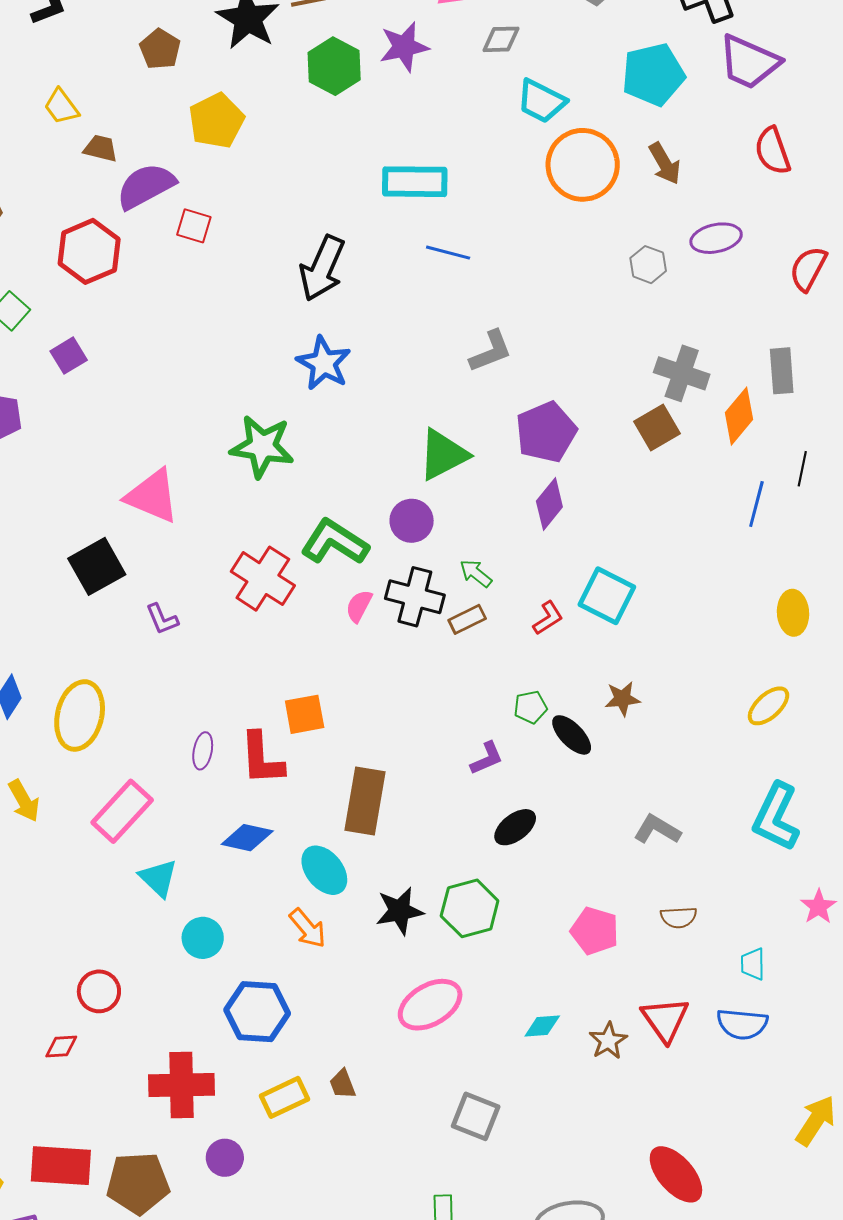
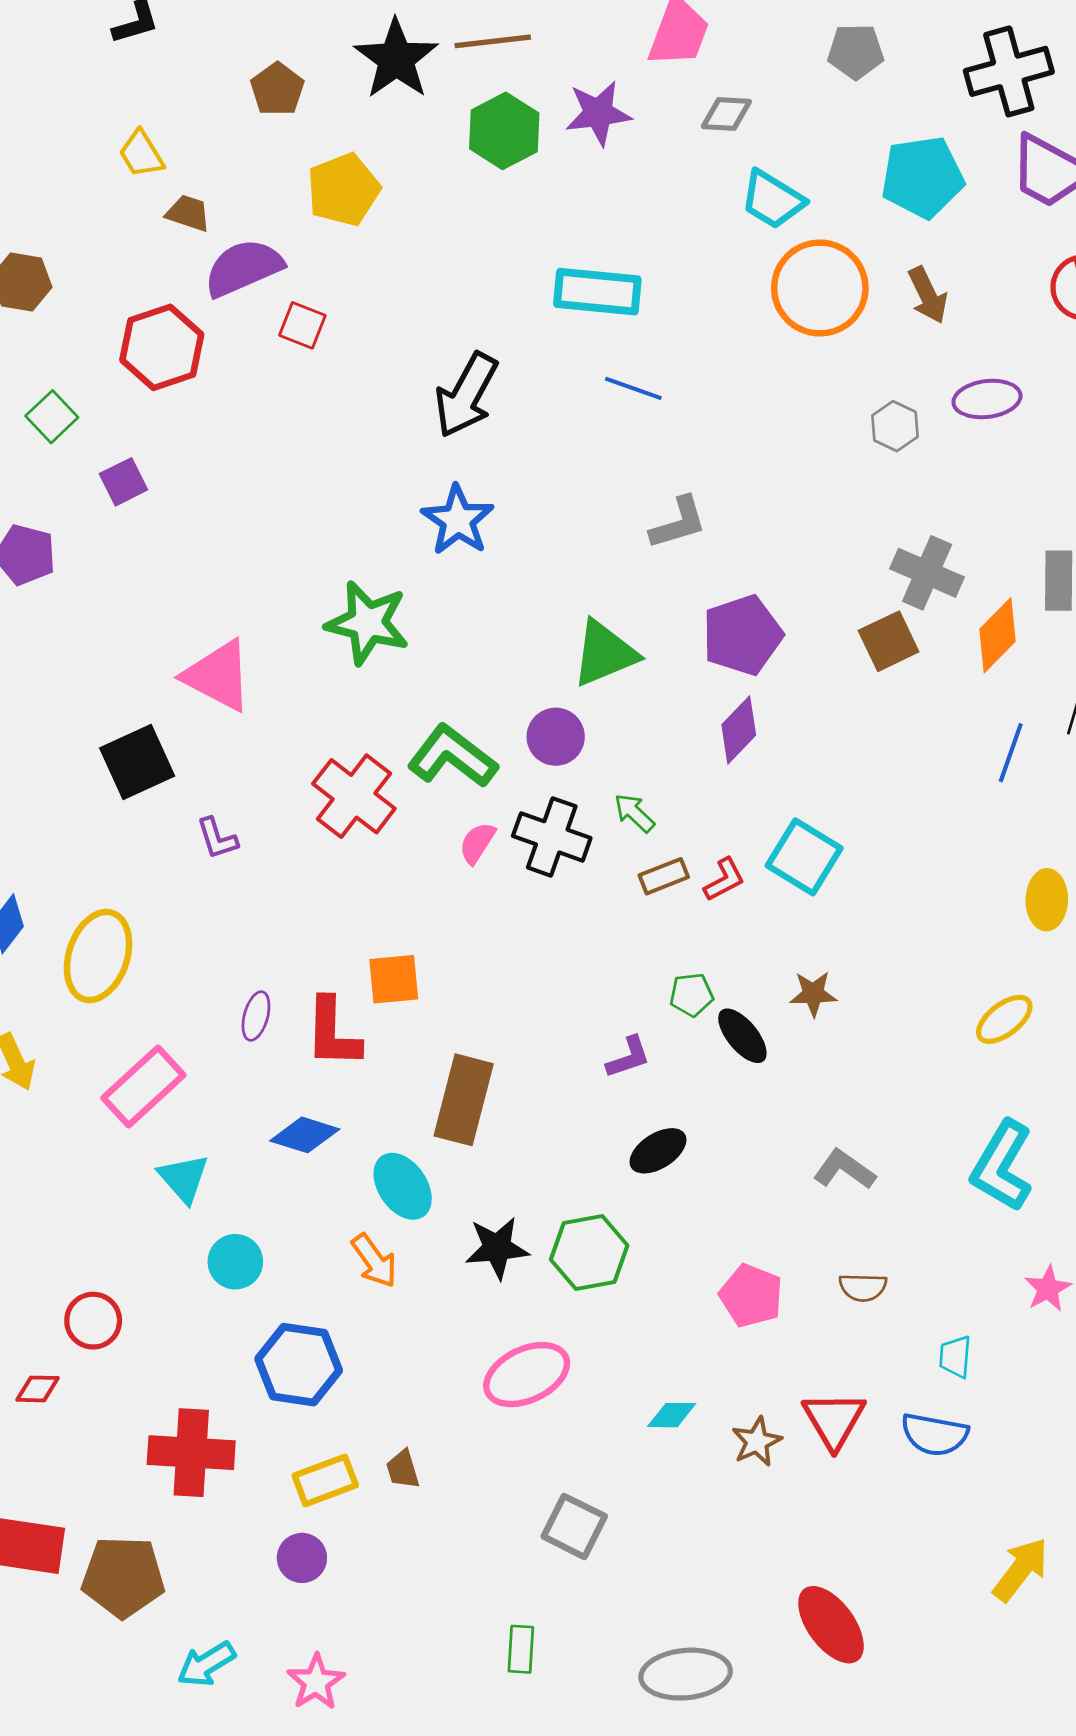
brown rectangle: (467, 619) -> (664, 876), moved
purple circle: (225, 1158) -> (302, 1558), moved

